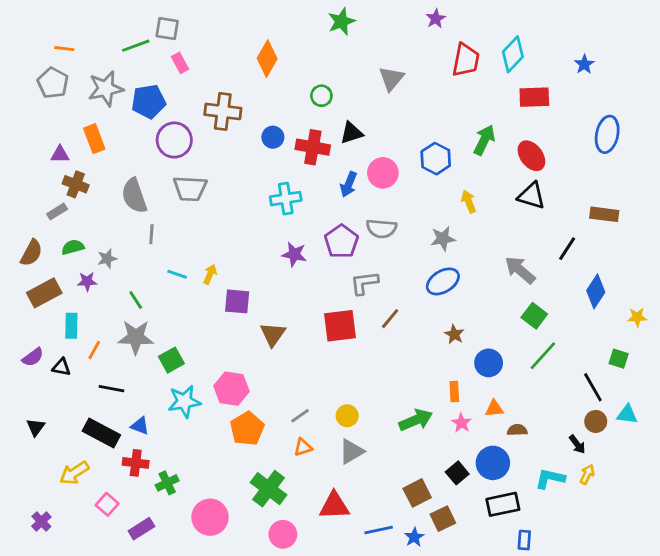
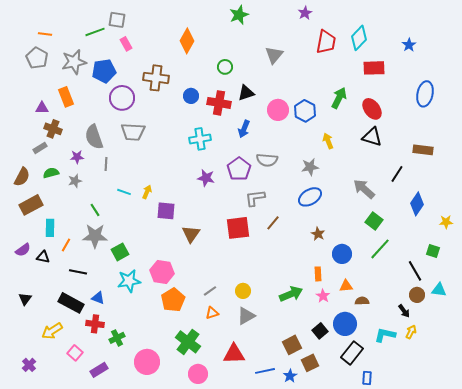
pink circle: (383, 173) -> (278, 110), moved
purple star: (87, 281) -> (77, 157), moved
black rectangle: (503, 504) -> (352, 353), turned -40

